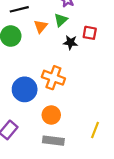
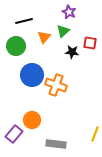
blue circle: (25, 89) -> (32, 75), moved
orange circle: (51, 115) -> (32, 120), moved

